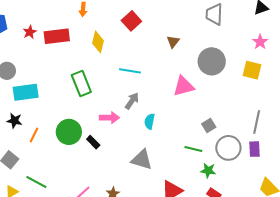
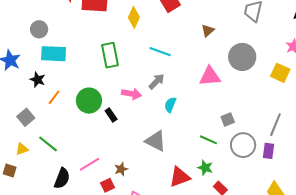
green star: (208, 171) -> (205, 168), moved

